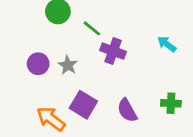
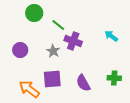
gray star: (68, 65) -> (53, 51), moved
purple square: (83, 105) -> (52, 79), turned -36

